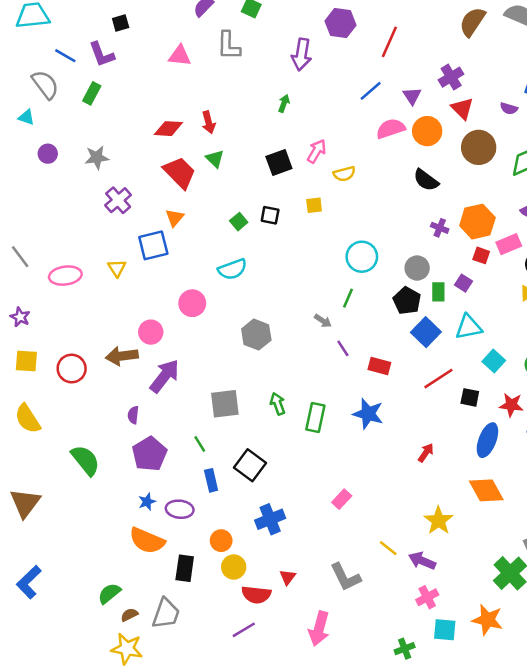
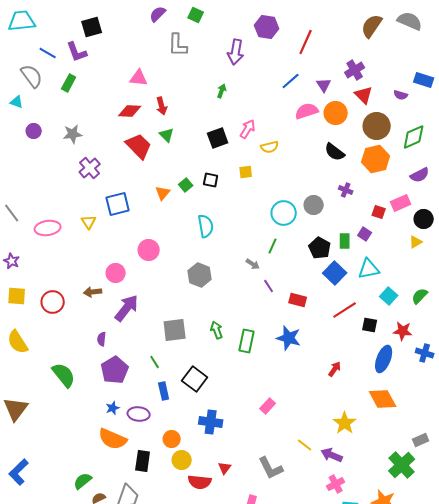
black square: (121, 23) -> (92, 27), size x1.5
pink triangle: (180, 56) -> (139, 78), moved
orange triangle: (175, 218) -> (163, 193), moved
orange hexagon: (477, 222) -> (376, 159), moved
gray circle: (417, 268) -> (314, 205), moved
cyan semicircle: (232, 269) -> (206, 226), moved, turned -80
brown arrow: (122, 356) -> (93, 292), size x0.7
blue cross: (270, 519) -> (211, 422), turned 30

